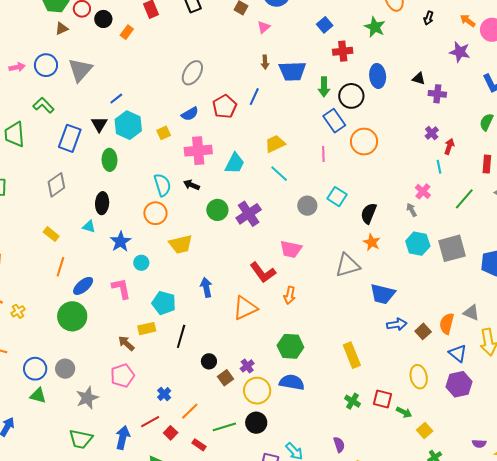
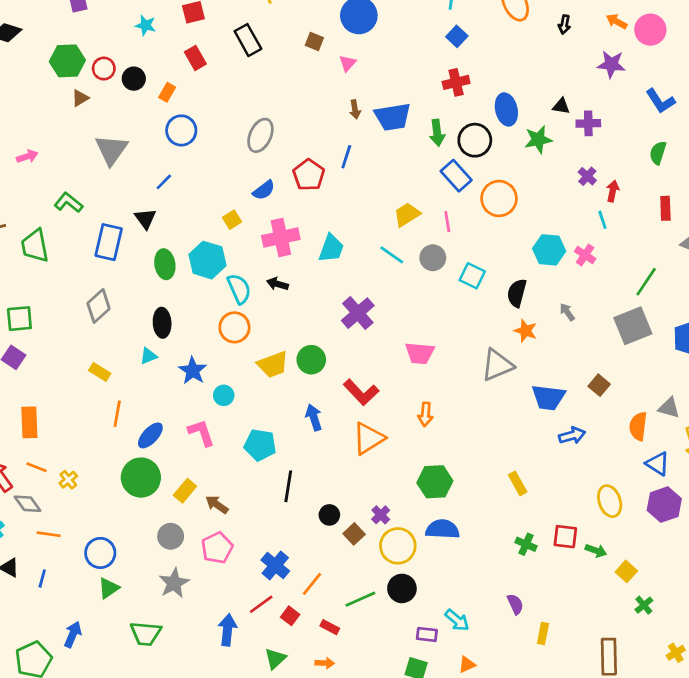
blue square: (325, 25) -> (457, 36), moved
green star: (375, 27) -> (538, 140), moved, turned -30
blue circle: (46, 65) -> (181, 130), moved
cyan hexagon: (128, 125) -> (207, 260), moved
yellow trapezoid: (275, 144) -> (407, 215), moved
green line: (464, 199) -> (646, 282), moved
gray circle: (307, 206) -> (433, 258), moved
green circle: (217, 210) -> (311, 360), moved
gray arrow: (412, 210) -> (567, 312), moved
cyan triangle: (89, 227) -> (148, 356), turned -32
cyan hexagon: (418, 244) -> (549, 250), moved
red L-shape: (263, 272) -> (361, 392), moved
yellow rectangle: (147, 329) -> (185, 491), moved, turned -30
brown square: (423, 331) -> (599, 385), moved
yellow rectangle: (352, 355) -> (518, 483), size x0.7
gray circle: (65, 369) -> (171, 536), moved
blue cross: (164, 394) -> (275, 565), size x1.5
green triangle: (38, 396) -> (109, 588), turned -42
green trapezoid: (81, 439) -> (146, 634), moved

